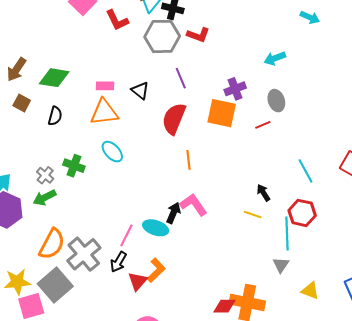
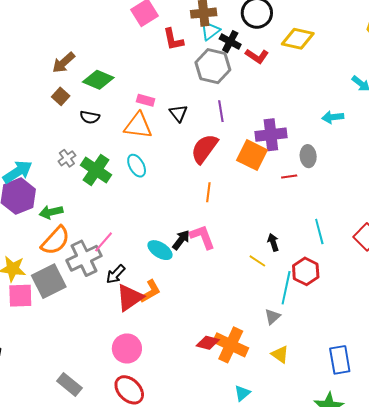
red L-shape: (198, 35) -> (257, 56), moved
cyan arrow: (275, 58) -> (333, 117), moved
purple cross: (235, 89) -> (271, 135), size x1.4
black semicircle: (55, 116) -> (90, 117), turned 72
green cross: (74, 166) -> (96, 170), size x1.4
gray cross: (45, 175) -> (67, 158), moved
green arrow: (45, 198) -> (51, 212), moved
pink line: (126, 235) -> (104, 242), moved
red triangle: (138, 281) -> (130, 298), size x1.4
yellow triangle: (310, 291) -> (280, 354), moved

